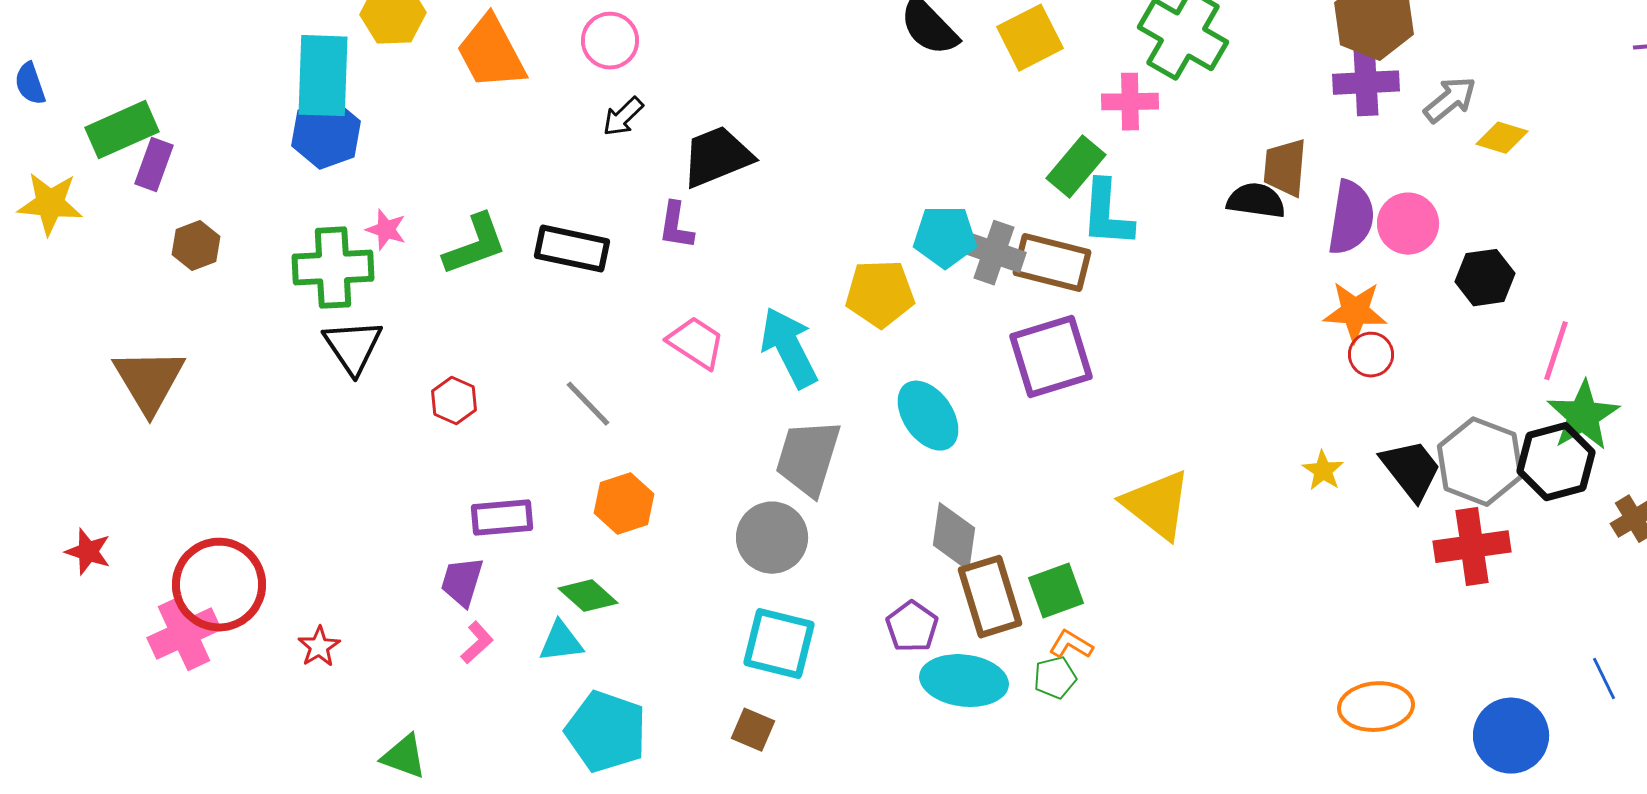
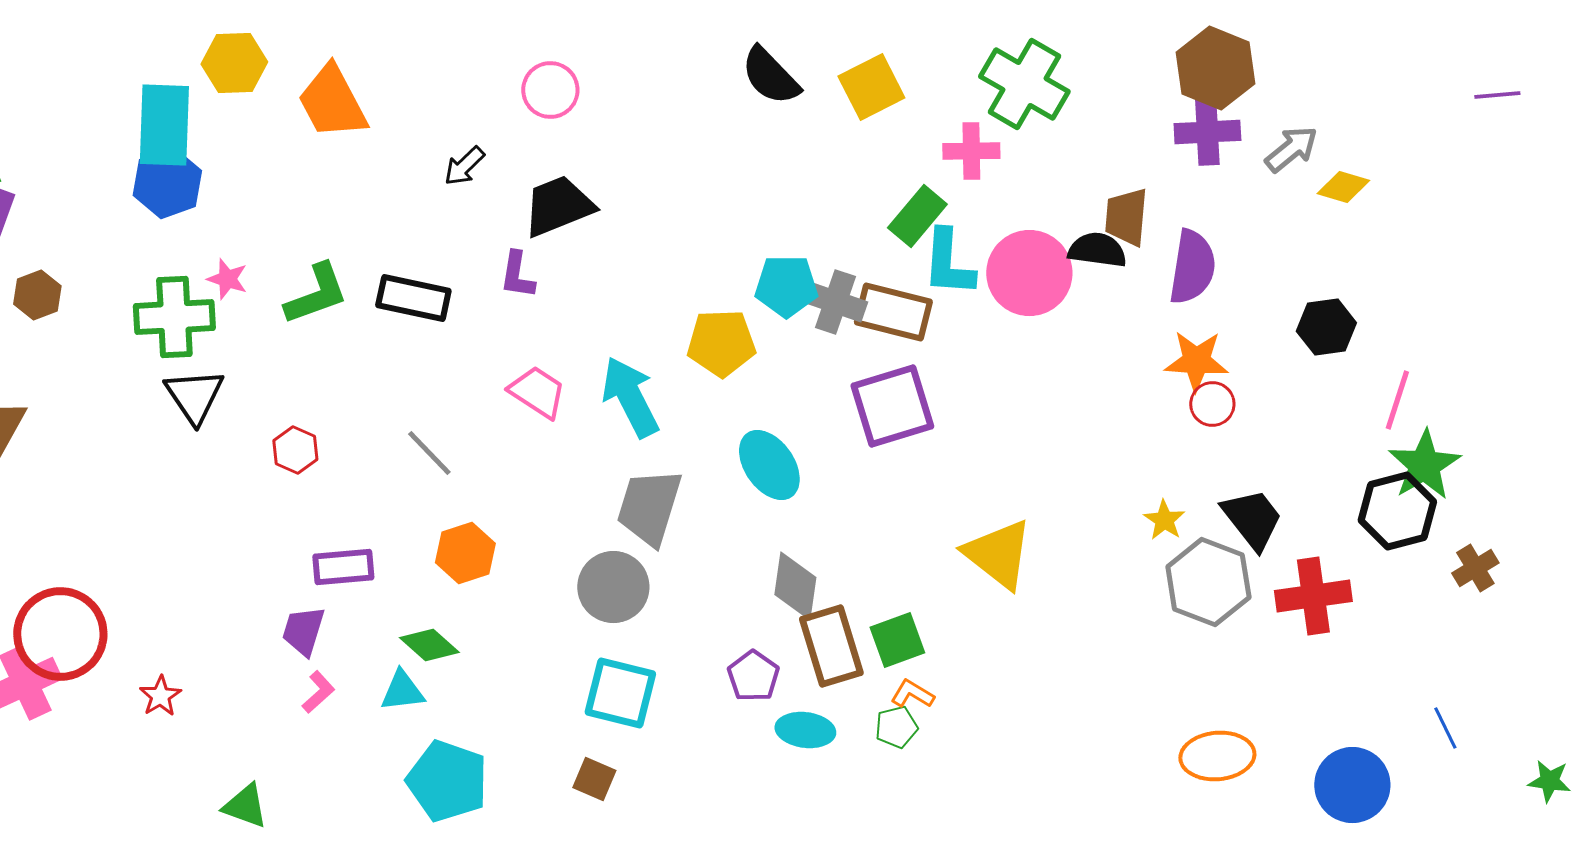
pink circle: (610, 41) -> (550, 90), moved
pink circle: (1408, 224) -> (1029, 273), moved, size x1.4
gray hexagon: (1480, 462) -> (1208, 582), moved
cyan ellipse: (964, 681) -> (805, 730), size x0.7

